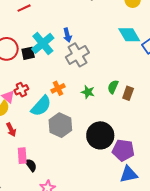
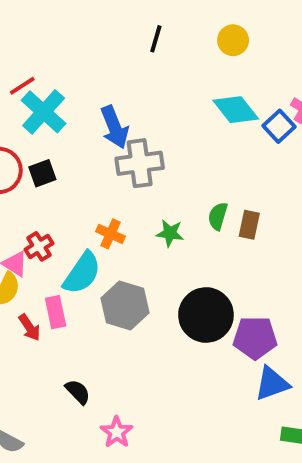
blue arrow: (67, 35) -> (115, 127), size x1.5
cyan cross: (43, 43) -> (44, 112), moved
gray cross: (77, 55) -> (140, 163), turned 30
orange cross: (58, 88) -> (111, 234), turned -32
pink rectangle: (22, 156) -> (56, 312), moved

